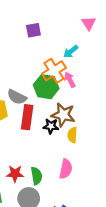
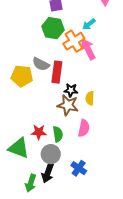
pink arrow: (70, 80) -> (88, 49), size x1.5
green hexagon: (46, 87) -> (53, 28), moved
brown star: (63, 115) -> (68, 105), moved
red rectangle: (27, 117) -> (57, 72), moved

